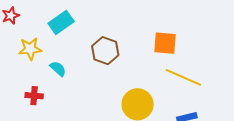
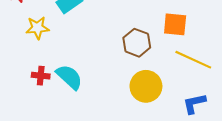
brown hexagon: (105, 51) -> (137, 43), moved
cyan semicircle: (58, 69) -> (69, 77), moved, size x1.6

